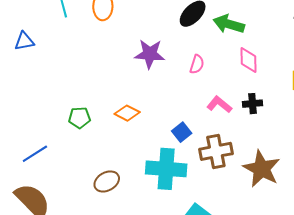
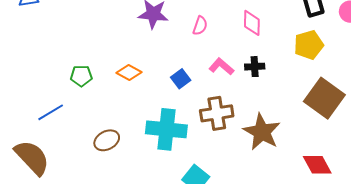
blue square: (182, 132) -> (181, 79), moved
blue line: (35, 154) -> (51, 112), moved

